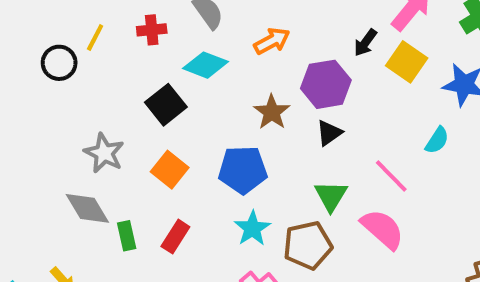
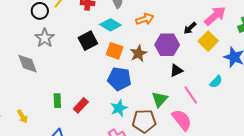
black triangle: (329, 133) -> (176, 70), moved
gray star: (104, 153) -> (45, 38), moved
orange square: (170, 170) -> (115, 51), moved, turned -30
gray diamond: (87, 208) -> (28, 64), moved

